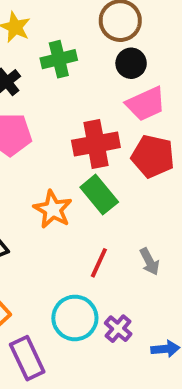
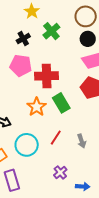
green cross: (59, 59) -> (51, 31), turned -36
red cross: (96, 144) -> (47, 76), moved
cyan circle: (75, 318) -> (27, 145), moved

